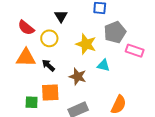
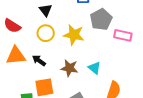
yellow circle: (49, 38) -> (46, 33), moved
cyan triangle: (103, 65) -> (94, 68), moved, turned 32

